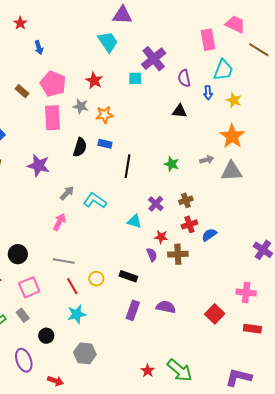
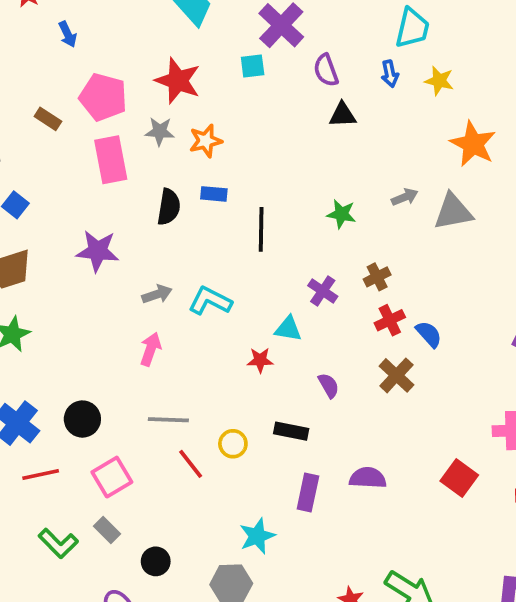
purple semicircle: (184, 78) -> (326, 70), moved
red star: (94, 81) -> (178, 81), size x1.4
orange star: (232, 136) -> (473, 144), moved
gray arrow: (67, 193) -> (157, 294), turned 35
blue semicircle: (209, 235) -> (429, 334), turned 91
red star: (161, 237) -> (260, 360), moved
brown cross: (178, 254) -> (396, 375), moved, turned -36
cyan star: (77, 314) -> (257, 536), moved

